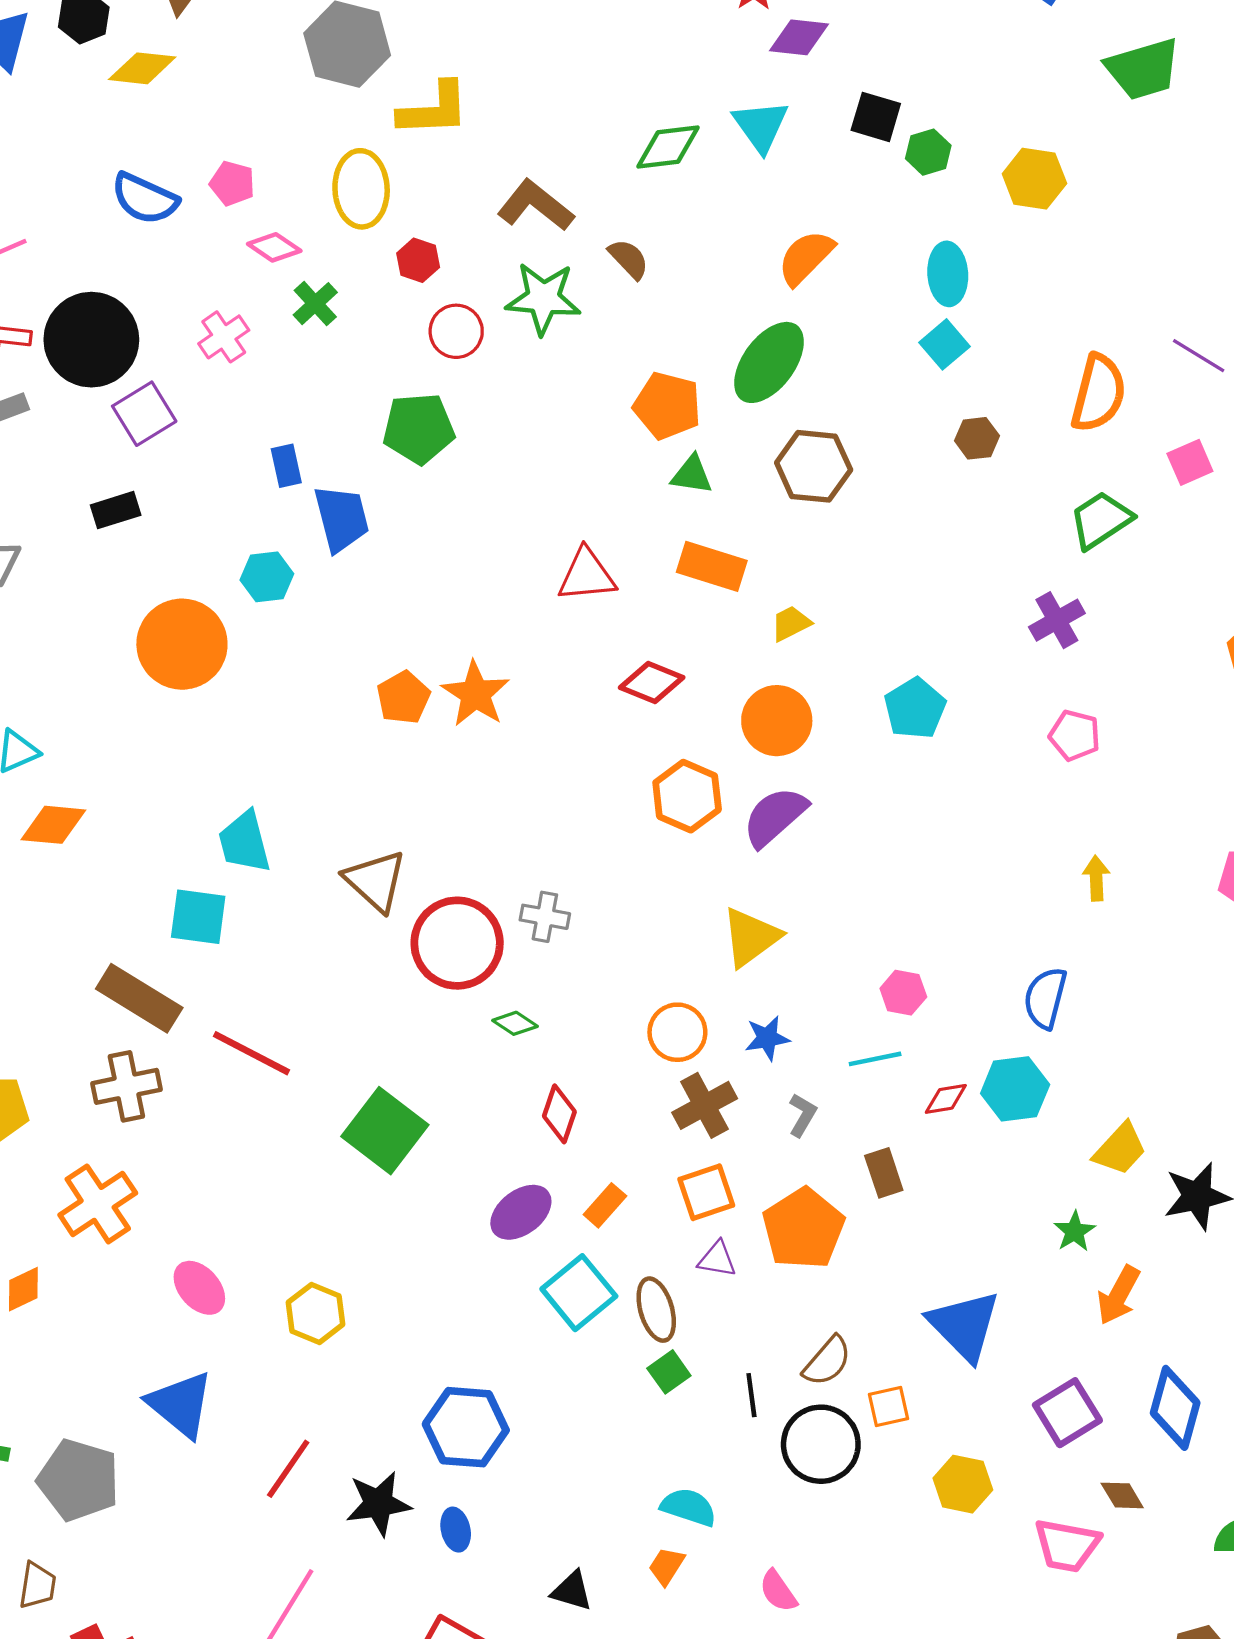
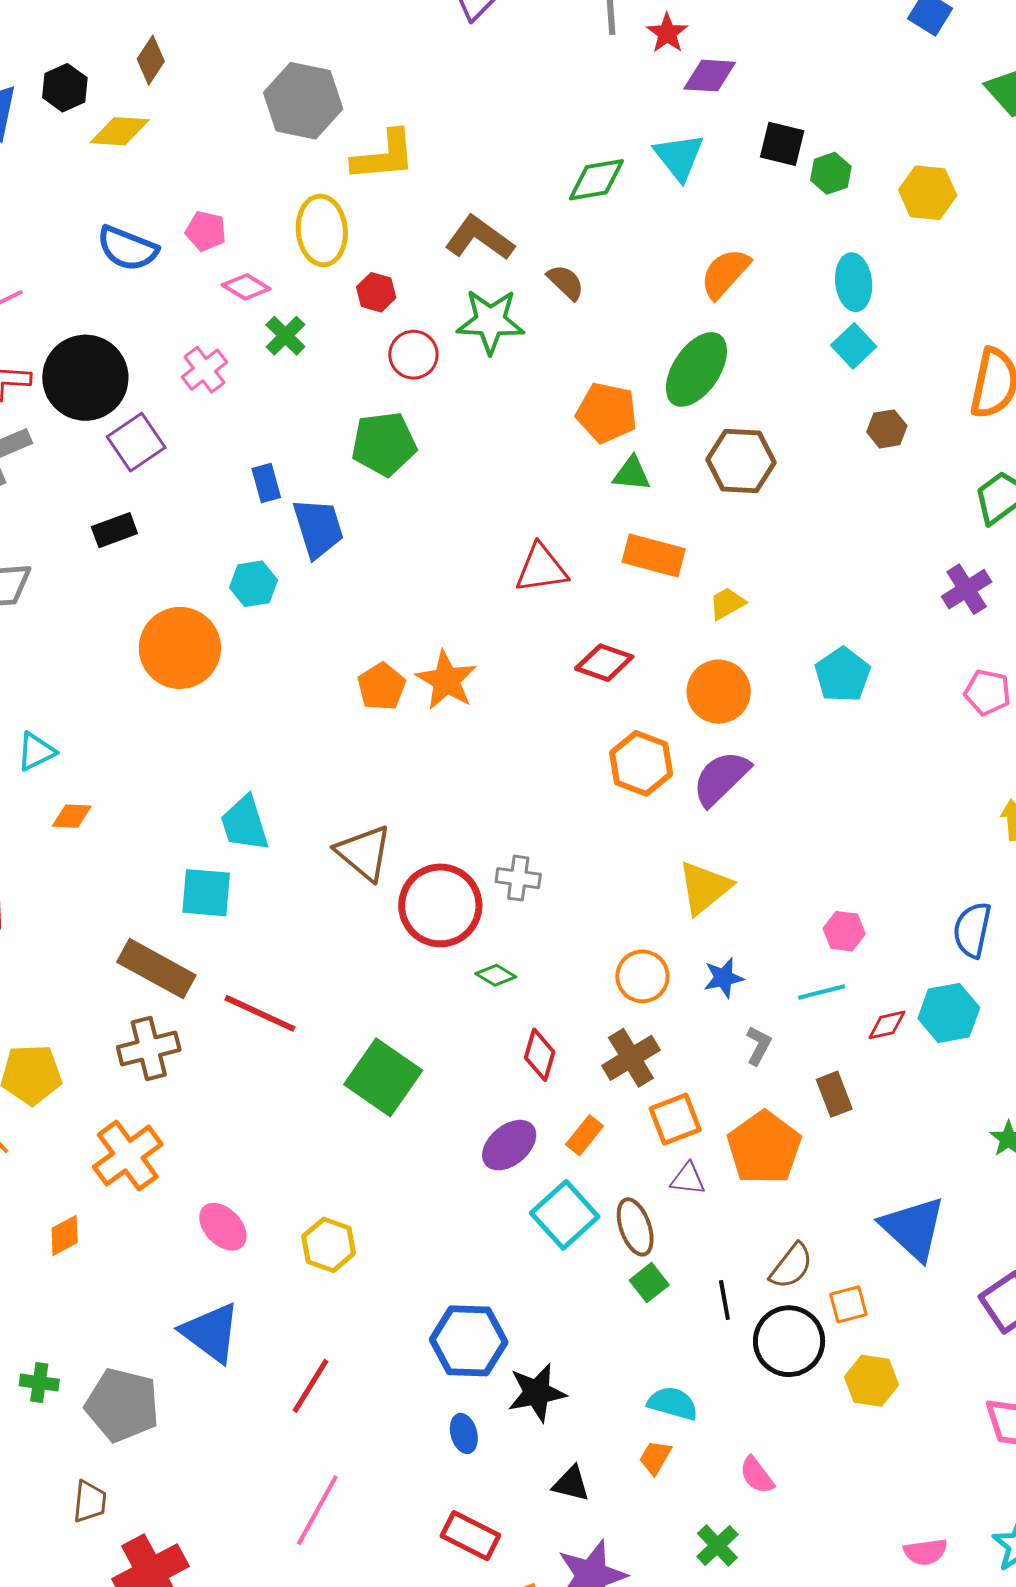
orange diamond: (53, 825) -> (72, 816), size x0.7
brown cross: (705, 1105) -> (631, 1058), moved
yellow hexagon: (963, 1484) -> (872, 1381), moved
black star: (378, 1504) -> (537, 1393), moved

